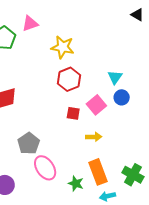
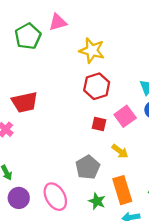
yellow arrow: (94, 137) -> (120, 151), turned 35
gray pentagon: (29, 143) -> (88, 167), moved
pink ellipse: (45, 168) -> (55, 197), moved

